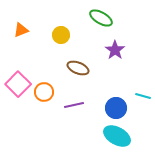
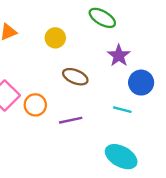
cyan line: (143, 96) -> (122, 110), moved
blue circle: (116, 108) -> (141, 83), moved

